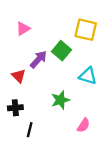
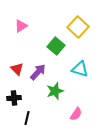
yellow square: (86, 30) -> (78, 27), turned 30
purple arrow: (38, 59) -> (38, 72), moved

